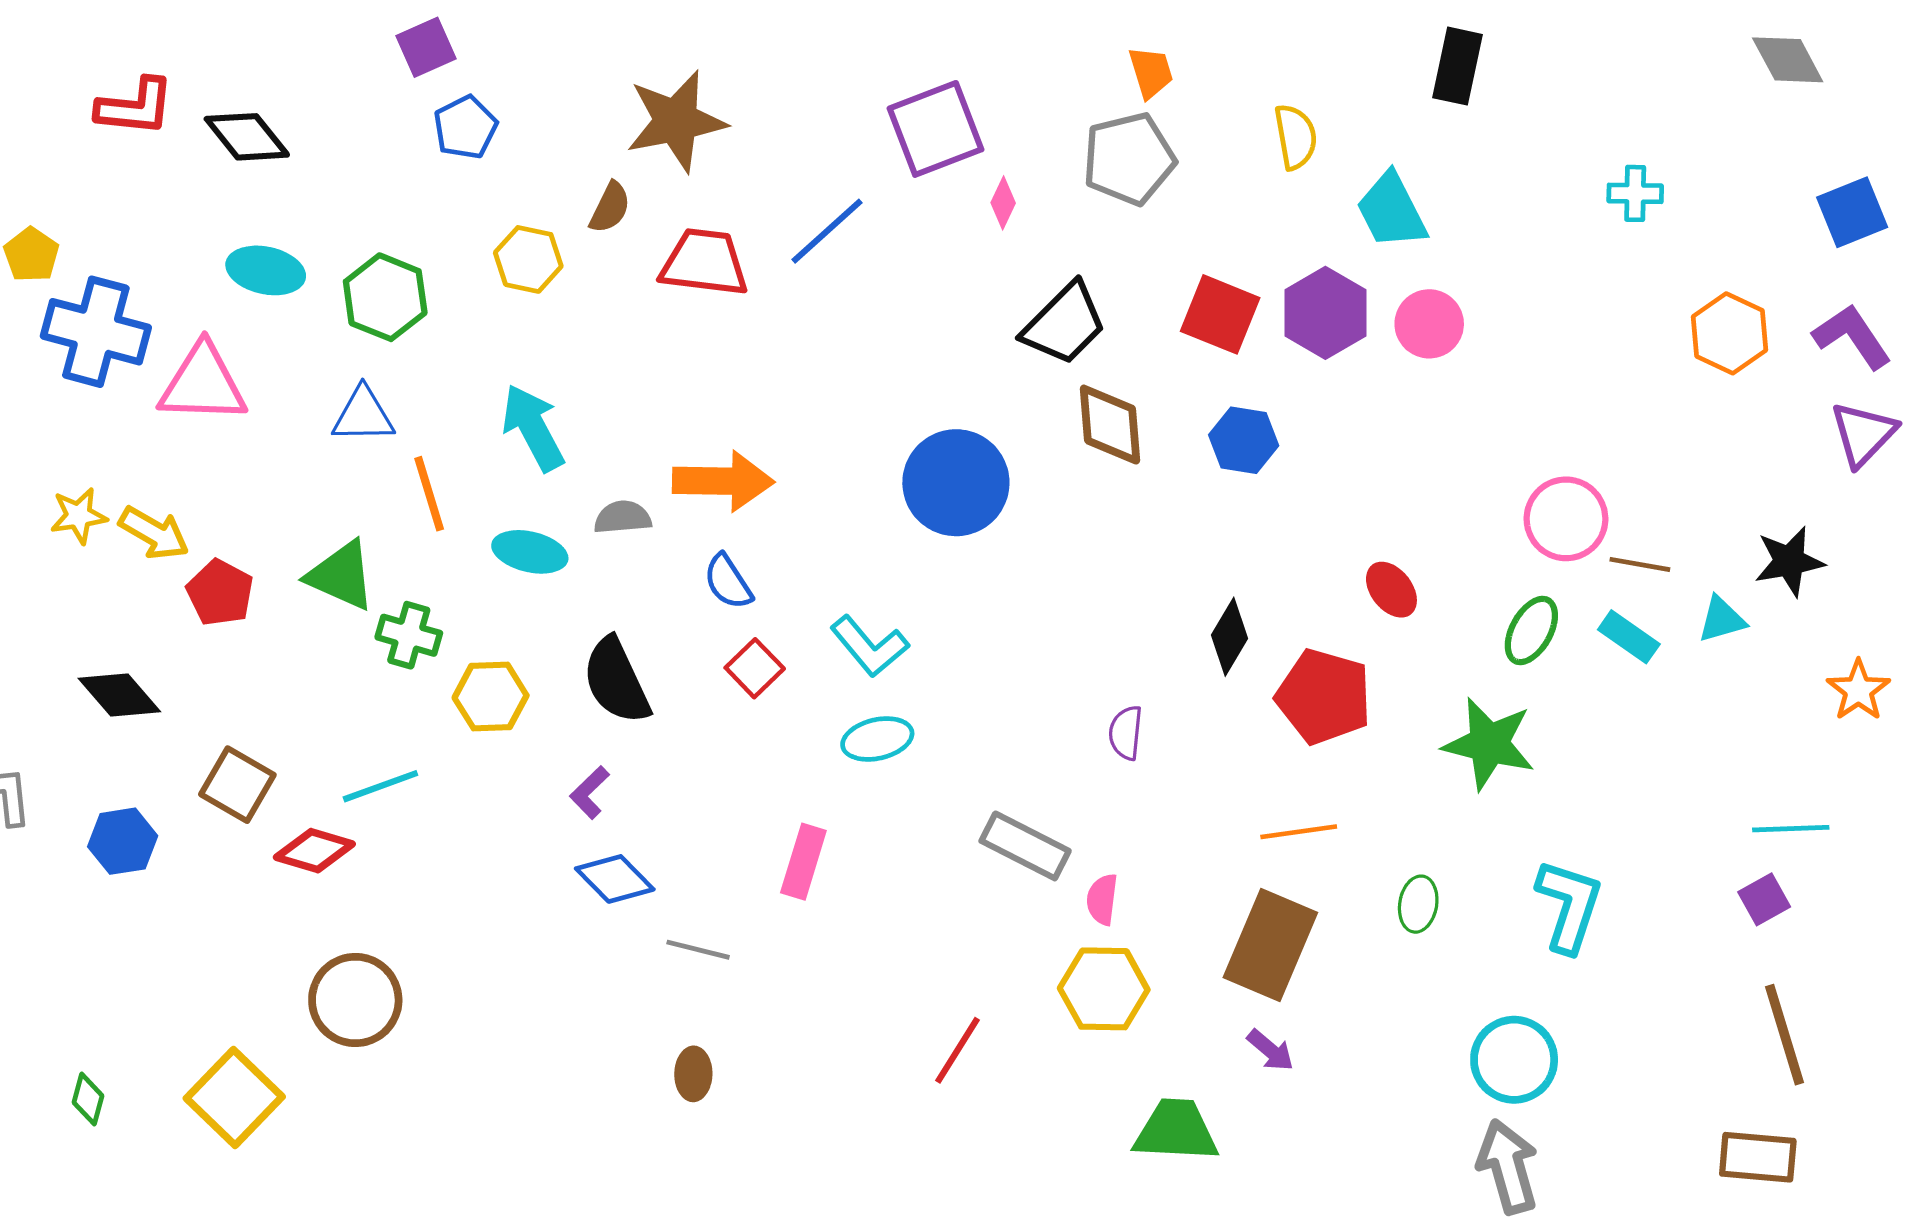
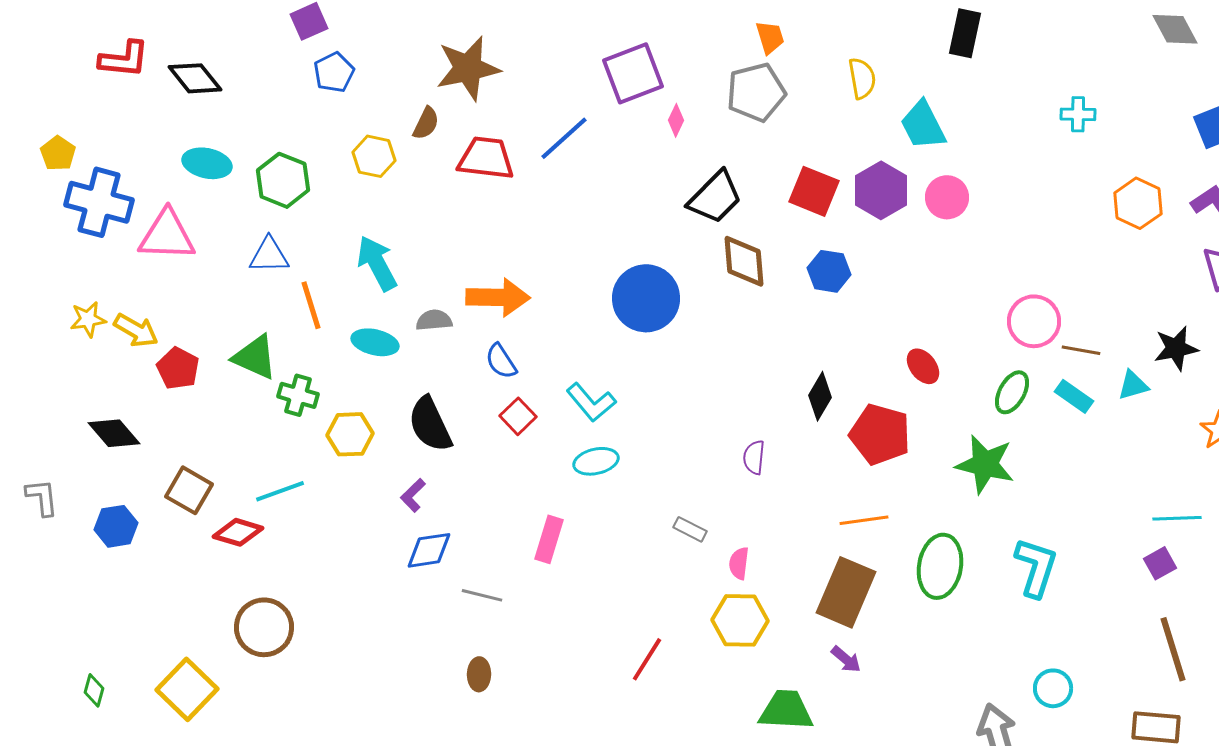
gray rectangle: (1025, 846) -> (690, 529), size x0.6
blue diamond: (615, 879) -> (429, 550), turned -54
green ellipse: (1418, 904) -> (940, 566), size x1.8
cyan circle: (1514, 1060) -> (1053, 688), moved, size x0.7

